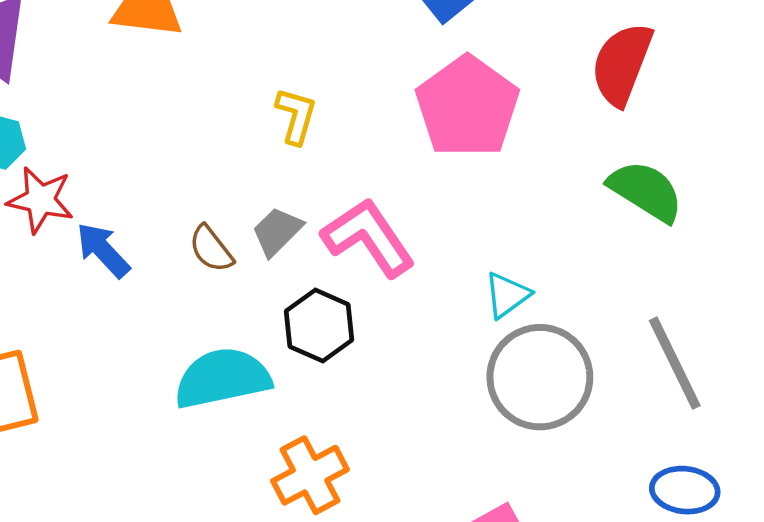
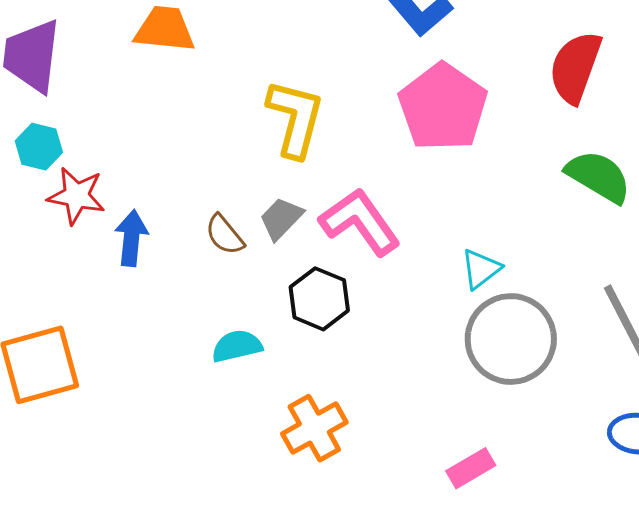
yellow L-shape: (296, 116) -> (295, 118), size x1.6
blue arrow: (103, 250) -> (131, 238), turned 50
cyan semicircle: (222, 378) -> (237, 346), size x0.6

